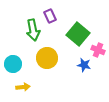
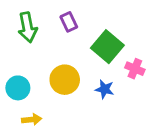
green arrow: (33, 30) -> (28, 27), moved
blue star: (84, 65) -> (105, 89), moved

